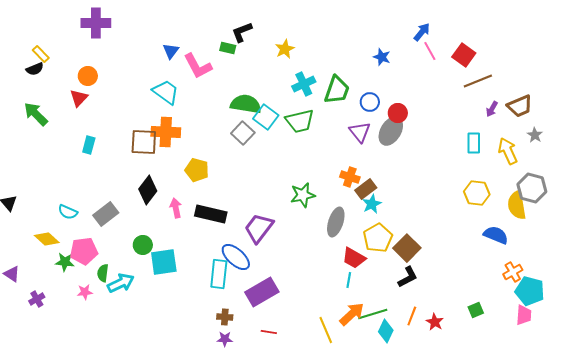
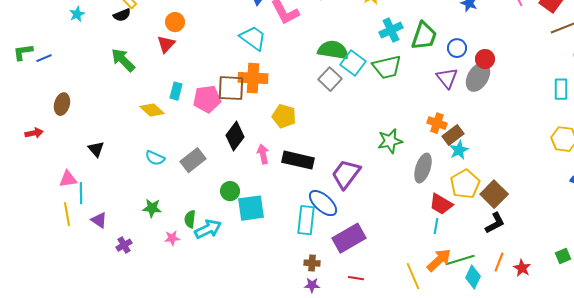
yellow diamond: (47, 239) -> (152, 110), moved
pink pentagon: (84, 251) -> (207, 99), moved

